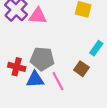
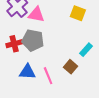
gray pentagon: (42, 59) -> (33, 40), moved
red cross: (17, 67) -> (14, 44), moved, turned -35

